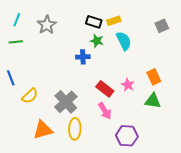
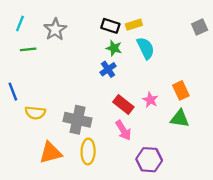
gray square: (162, 26) -> (200, 27), moved
green line: (16, 42) -> (28, 49), moved
blue cross: (83, 57) -> (108, 69), moved, turned -32
yellow semicircle: (30, 96) -> (35, 113), turned 48
gray cross: (66, 102) -> (77, 120), turned -35

